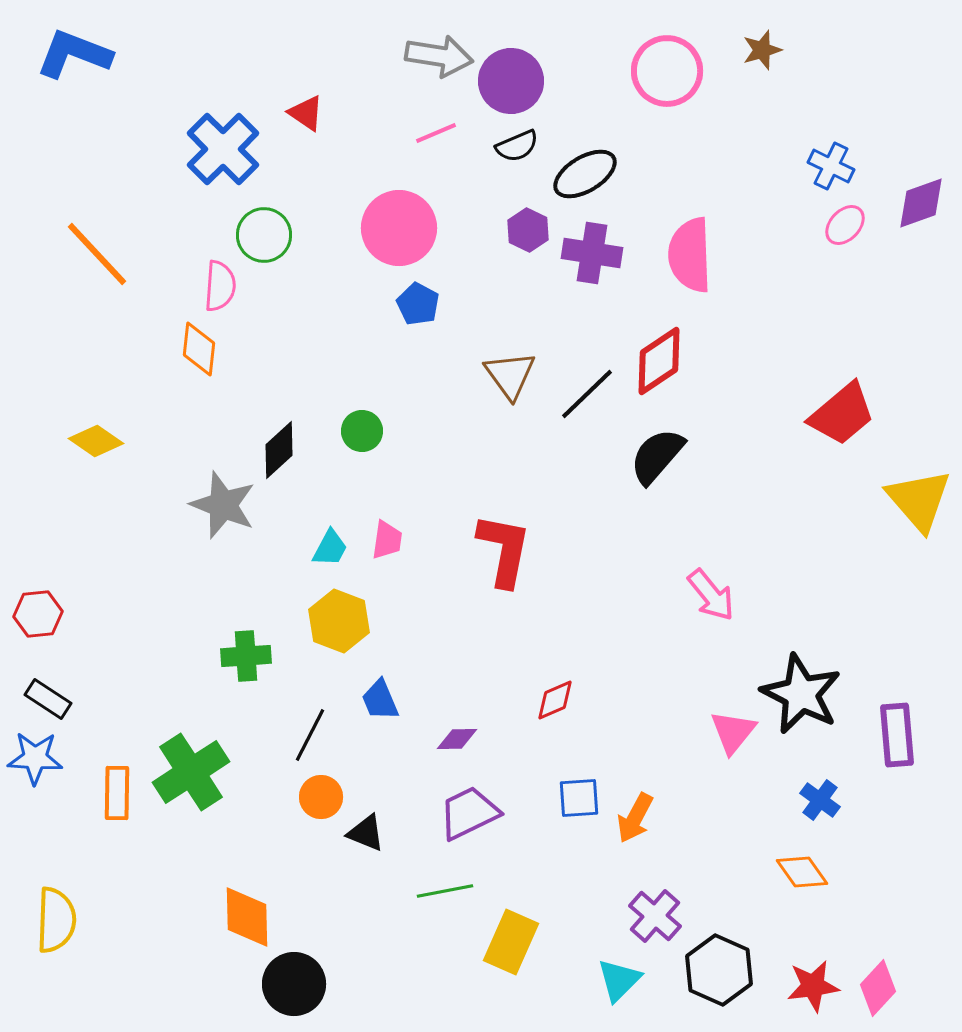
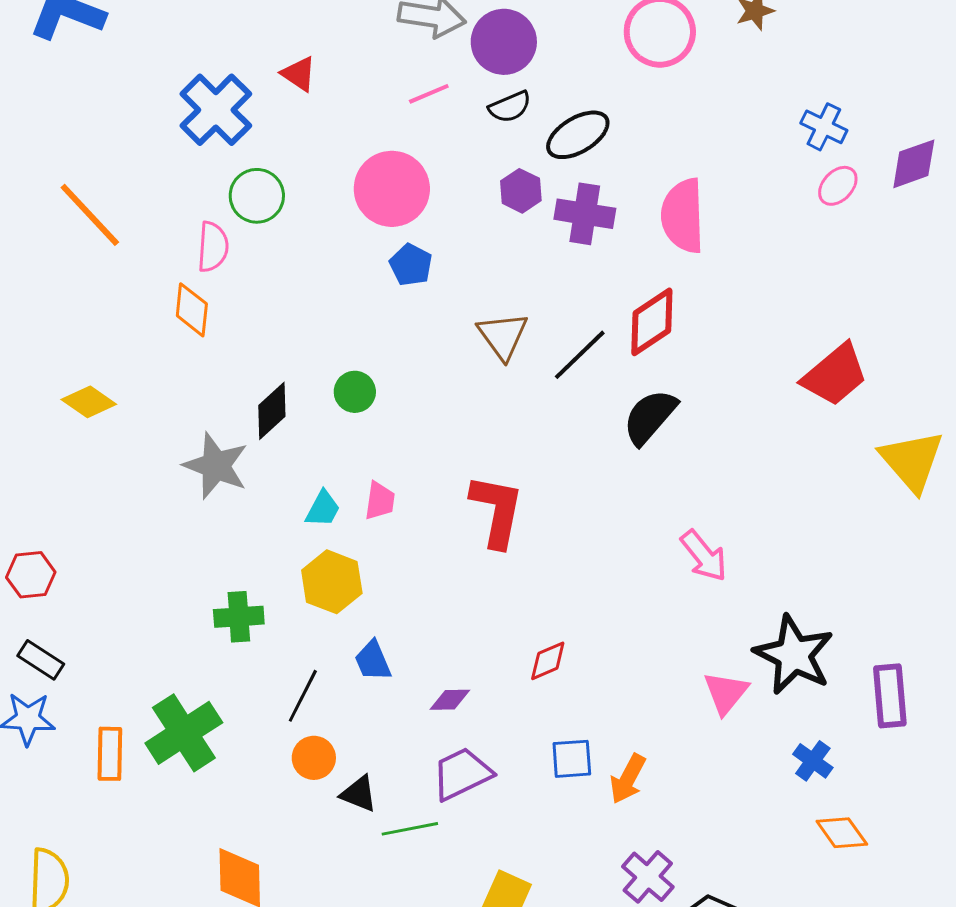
orange diamond: (802, 872) -> (842, 833), moved
green line: (445, 891) -> (410, 829), moved

